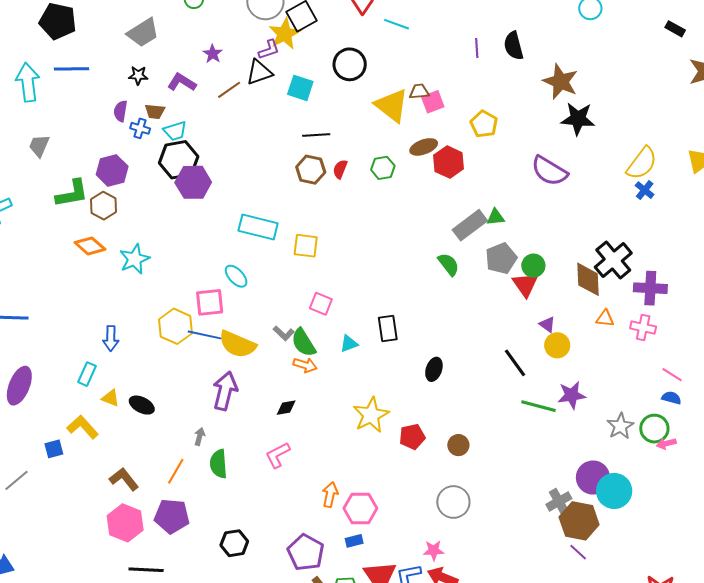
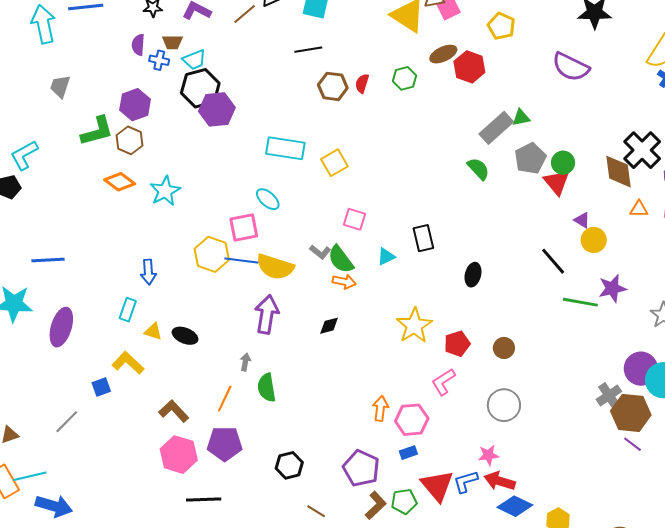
black line: (316, 135) -> (308, 50), moved
yellow square: (306, 246) -> (334, 163), turned -32
pink L-shape: (278, 455) -> (443, 382), moved

